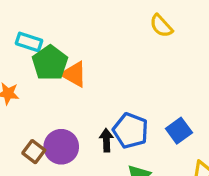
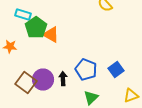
black arrow: (106, 140) -> (63, 78), moved
brown square: (34, 152) -> (26, 82), size x1.5

